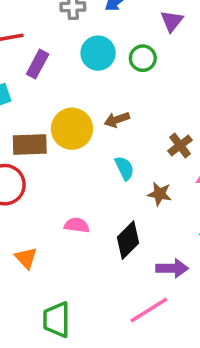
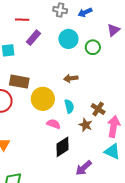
yellow circle: (72, 129) -> (43, 99), moved
brown cross: (180, 145) -> (98, 109), moved, turned -32
pink semicircle: (77, 225) -> (54, 124), moved
purple arrow: (172, 268) -> (84, 168), turned 126

